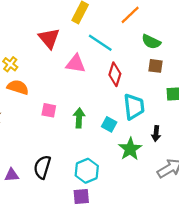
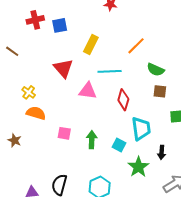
cyan line: (100, 43) -> (110, 71), turned -35

